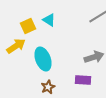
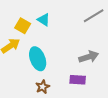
yellow square: (28, 26) -> (23, 26), turned -35

